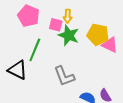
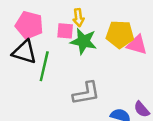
black triangle: (18, 70) -> (24, 52), moved
gray L-shape: (64, 76) -> (86, 93), turned -70

